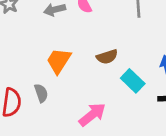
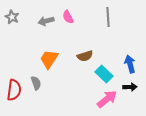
pink arrow: (92, 115) -> (107, 99), moved

